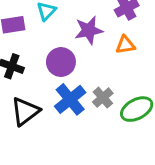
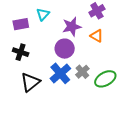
orange triangle: (125, 45) -> (97, 36), turned 40
purple circle: (61, 62) -> (65, 49), moved

